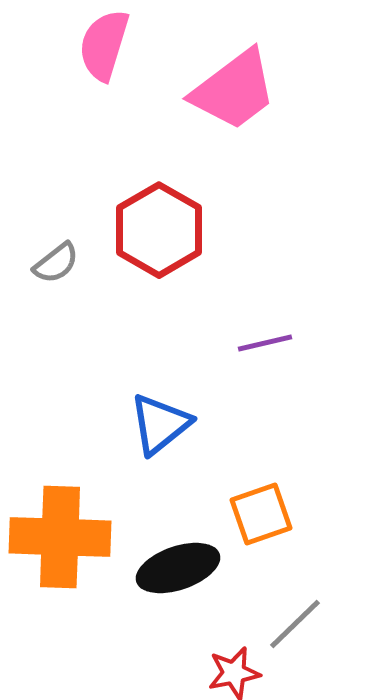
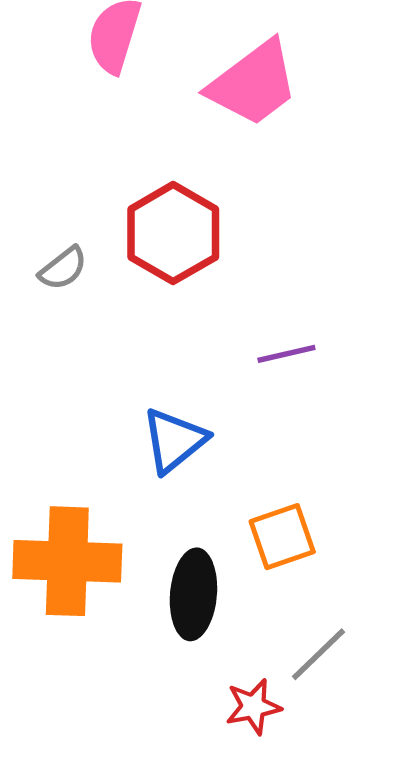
black ellipse: (178, 568) -> (193, 594), turned -66

